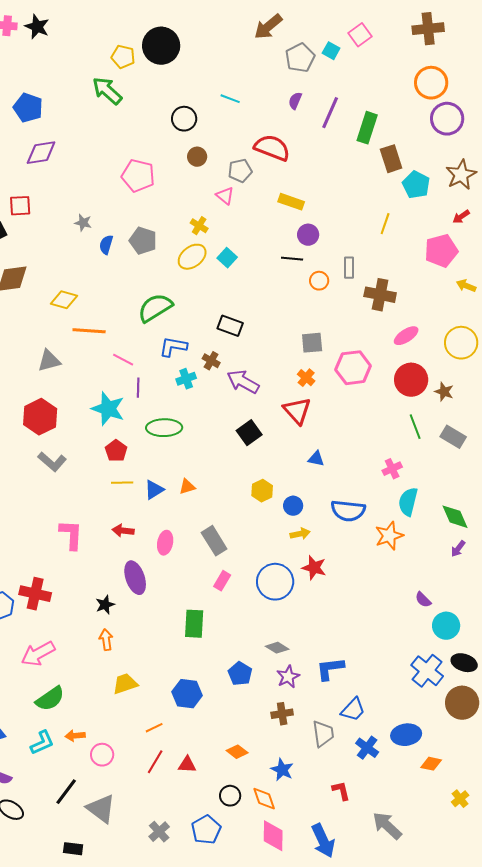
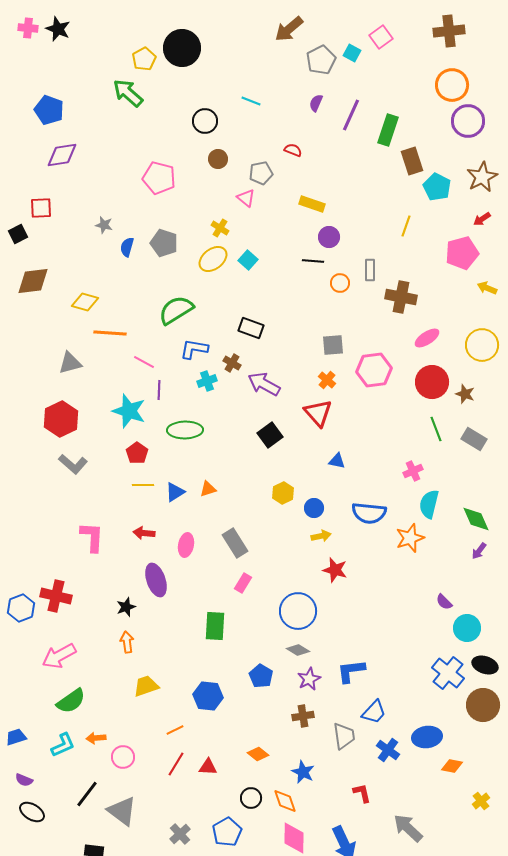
yellow pentagon: (123, 57) -> (144, 59), turned 30
red semicircle: (272, 148) -> (293, 150), size x0.5
blue circle: (275, 582) -> (298, 611), moved

